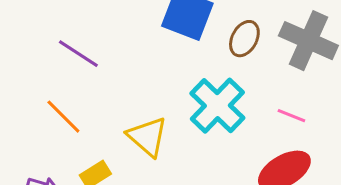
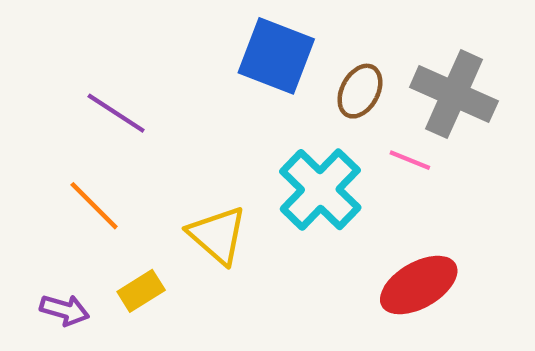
pink line: (291, 116) -> (410, 160), moved

